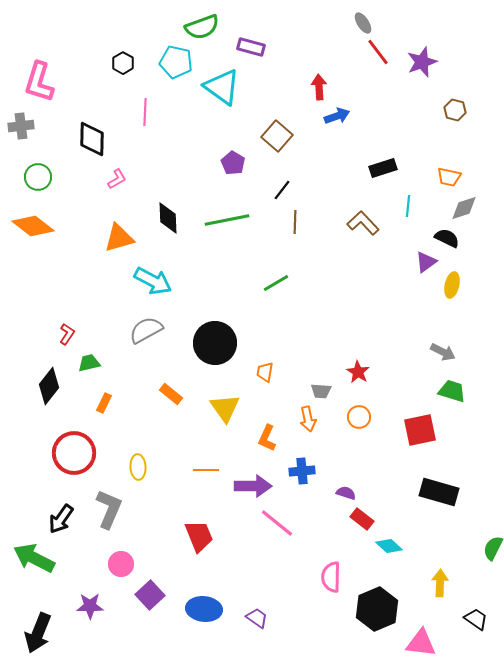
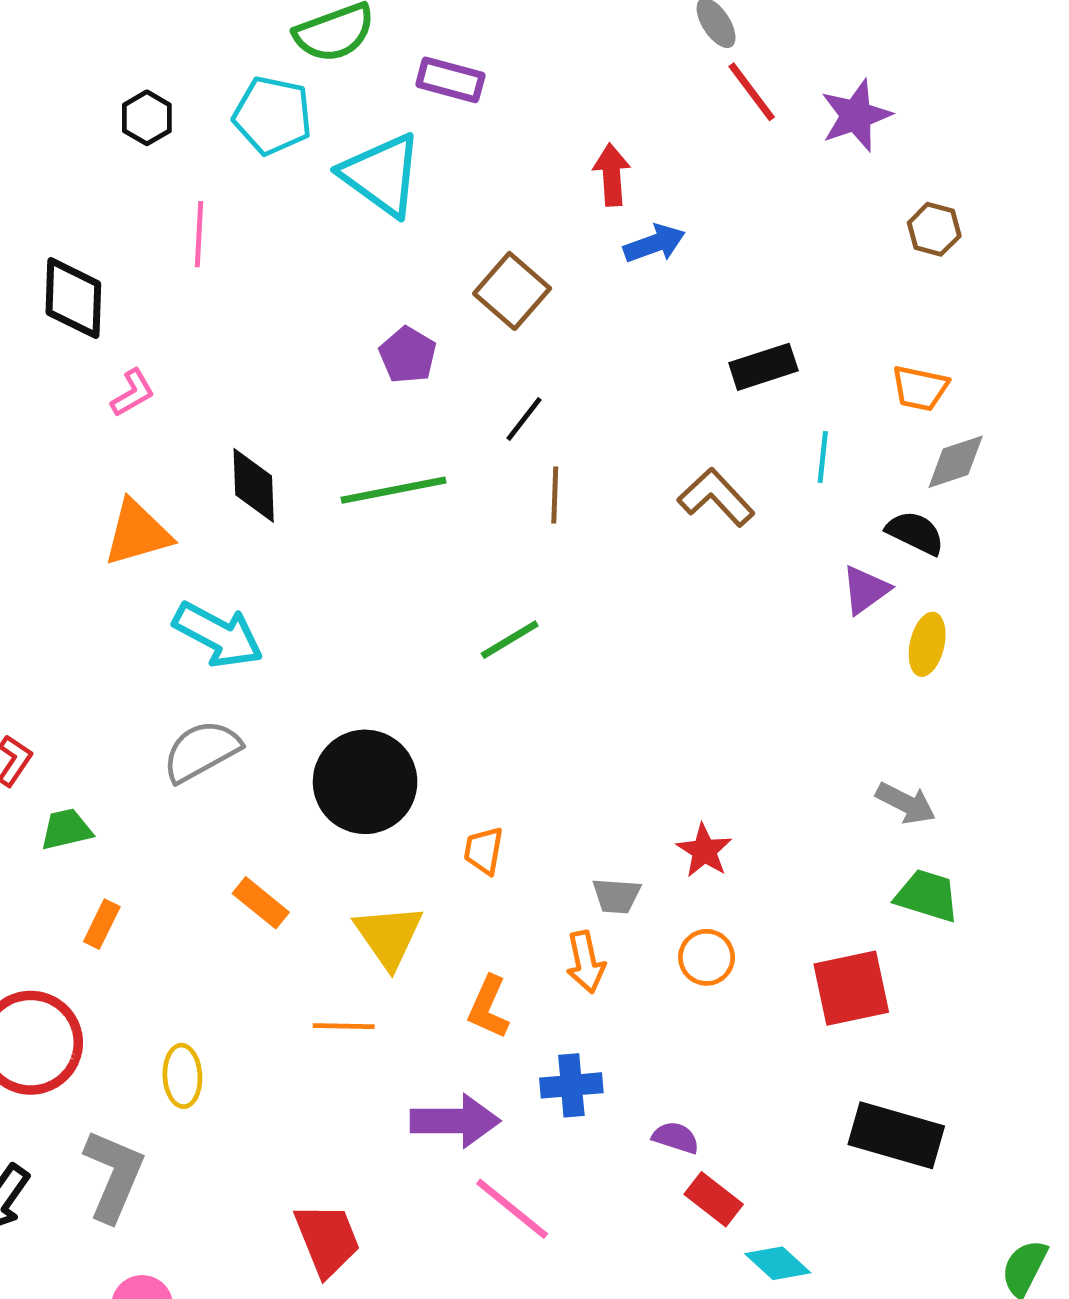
orange line: (206, 470) -> (344, 1026), moved

